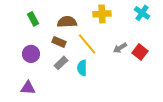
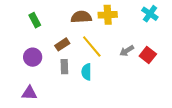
brown semicircle: (67, 22) -> (81, 17), moved
brown rectangle: (59, 42) -> (62, 44), turned -56
gray rectangle: (61, 63) -> (64, 67), turned -48

